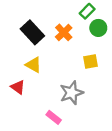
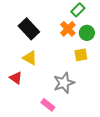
green circle: (98, 28) -> (87, 33), moved
orange cross: (64, 32) -> (68, 29), moved

